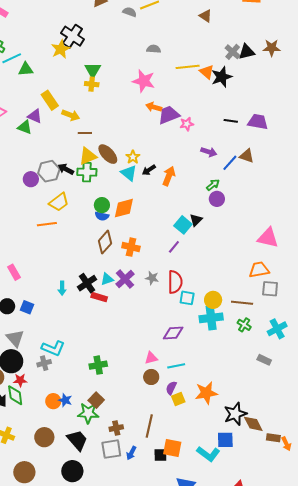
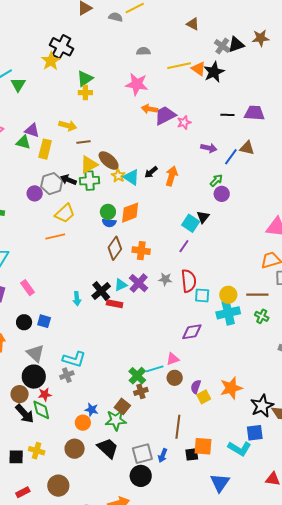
brown triangle: (206, 16) -> (193, 24), moved
green triangle: (26, 69) -> (18, 85), turned -49
green triangle: (93, 70) -> (85, 79), turned 30
yellow rectangle: (50, 100) -> (45, 149), moved, turned 54
yellow star: (133, 157) -> (118, 176), moved
green cross: (98, 365) -> (137, 376), moved, turned -30
cyan line: (176, 366) -> (155, 369), moved
orange circle: (53, 401) -> (83, 423), moved
brown cross: (116, 428) -> (141, 391), moved
black circle: (72, 471) -> (141, 476), moved

